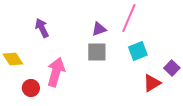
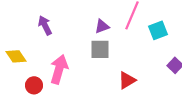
cyan square: (138, 51) -> (158, 30), moved
red triangle: (152, 83) -> (127, 80), moved

